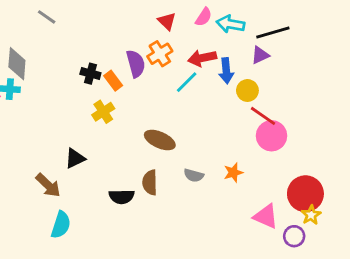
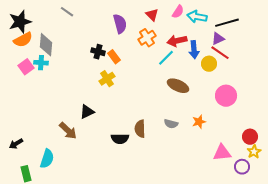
purple semicircle: (136, 64) -> (120, 24), moved
red line: (263, 116) -> (220, 53), moved
brown ellipse: (160, 140) -> (178, 86), moved
red circle: (305, 194) -> (250, 137), size x0.6
pink triangle: (266, 216) -> (222, 153), turned -30
cyan semicircle: (61, 225) -> (47, 159), moved

